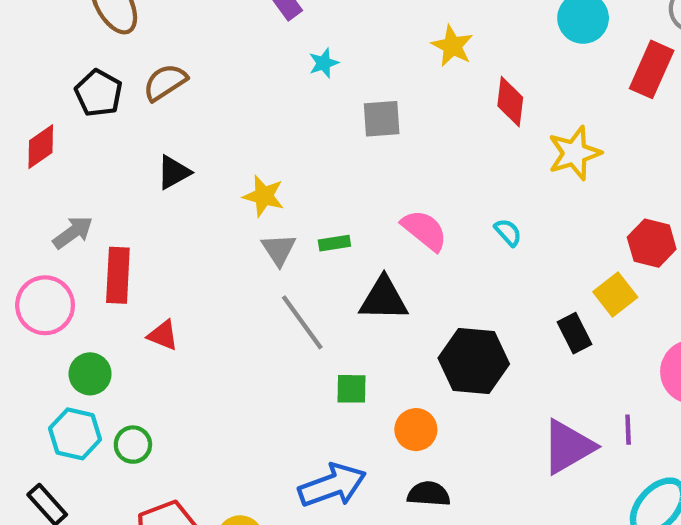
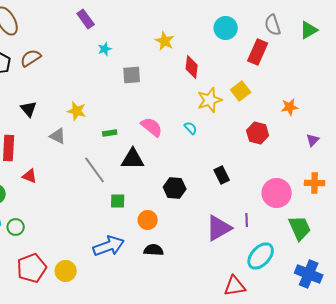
yellow star: (574, 153) -> (210, 100), moved
black triangle: (174, 172) -> (29, 109), moved, turned -42
gray triangle: (279, 250) -> (58, 136), moved, turned -30
yellow square: (615, 295) -> (241, 91), moved
black hexagon: (474, 361) -> (175, 188), size x0.7

